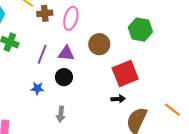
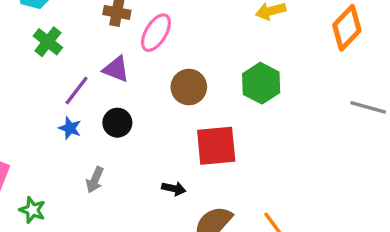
purple triangle: (66, 53) -> (116, 69), moved
purple line: (42, 54) -> (77, 91), moved
black arrow: (118, 99) -> (174, 189), moved

